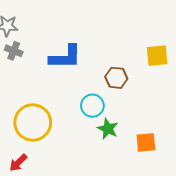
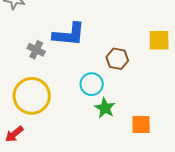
gray cross: (14, 51) -> (36, 50), moved

